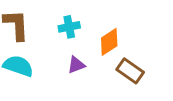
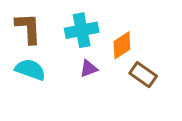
cyan cross: (69, 27) -> (82, 30), size x1.5

